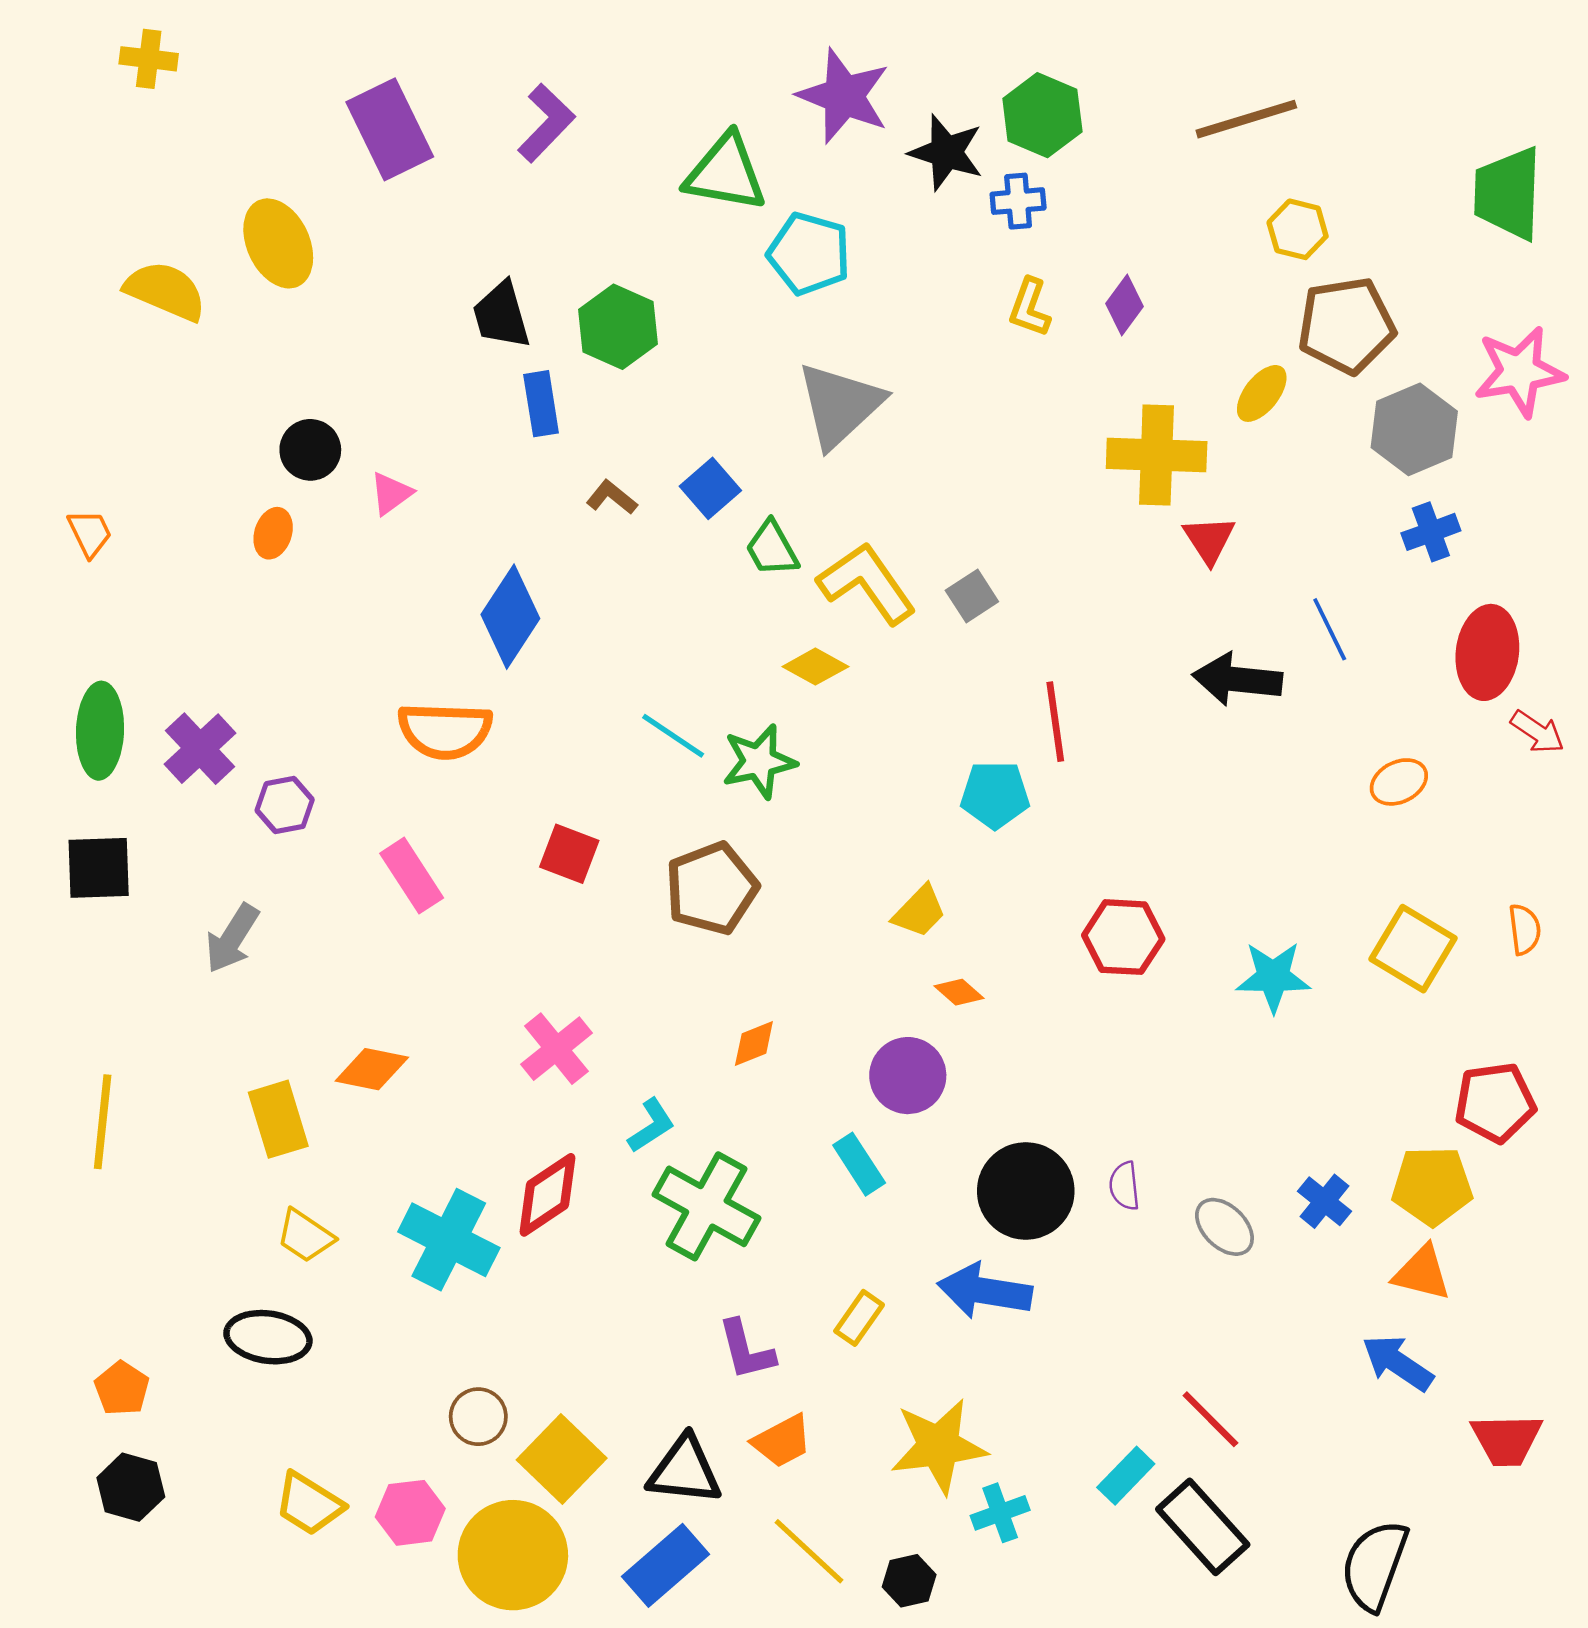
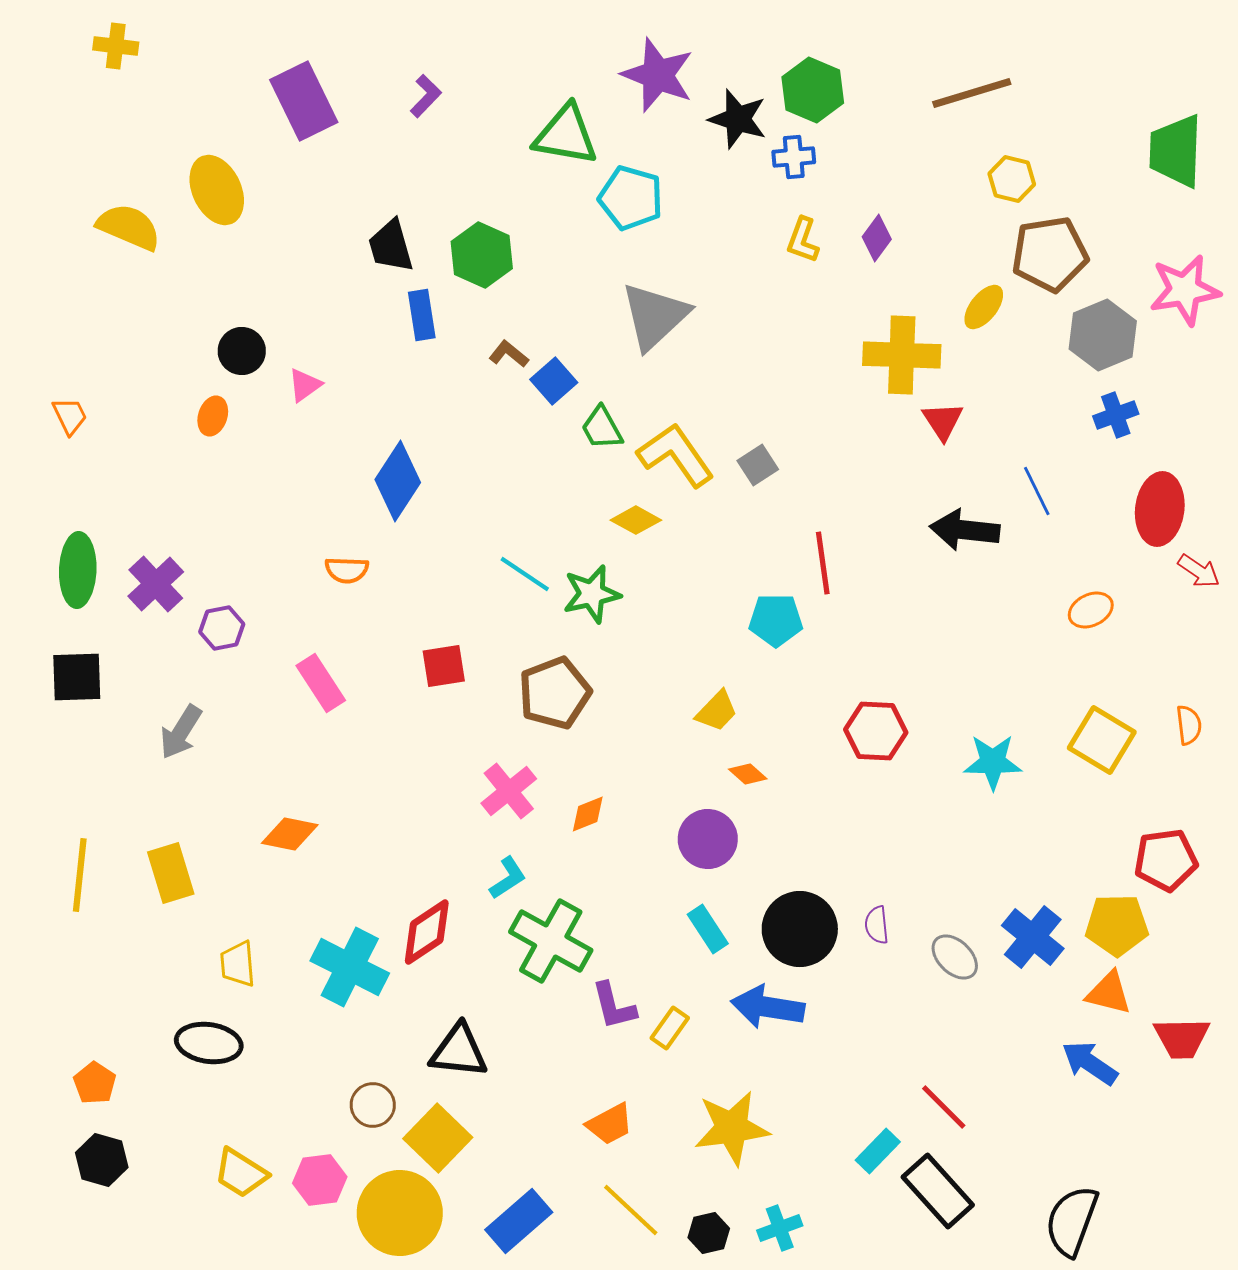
purple L-shape: (546, 123) -> (426, 96), size x0.7
brown L-shape: (612, 497) -> (509, 354), moved
orange semicircle: (445, 731) -> (347, 570), size x0.6
red square: (569, 854) -> (444, 666), turned -30
pink cross: (556, 1049) -> (509, 791), moved
yellow rectangle: (278, 1119) -> (171, 873), moved
cyan rectangle: (859, 1164) -> (708, 929), moved
blue cross: (1325, 1201) -> (1033, 937), size x1.5
yellow trapezoid: (305, 1236) -> (238, 964), turned 51
purple L-shape: (746, 1350) -> (614, 1006), moved
red trapezoid: (1507, 1440) -> (1182, 1038), moved
black triangle: (685, 1470) -> (459, 1051), moved
cyan cross: (1000, 1513) -> (780, 1228), moved

